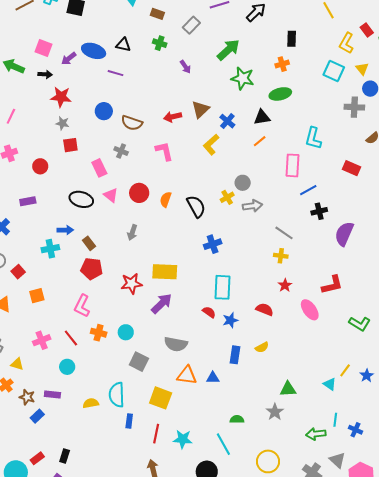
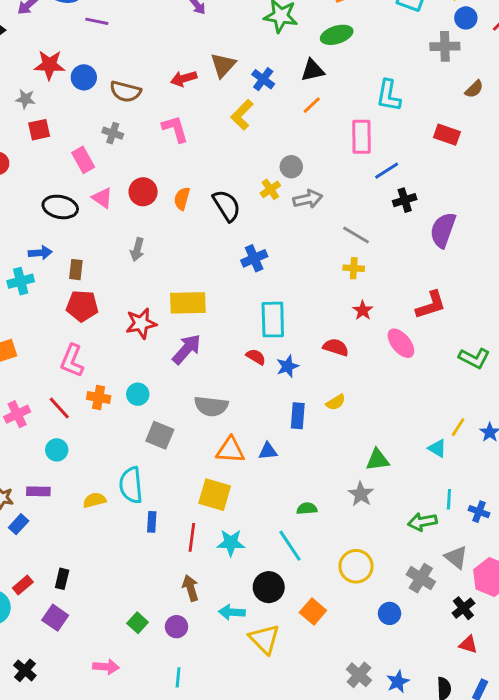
red star: (61, 97) -> (49, 65), moved
brown rectangle: (89, 243) -> (76, 270), turned 48
yellow square: (161, 398) -> (215, 495), moved

